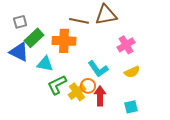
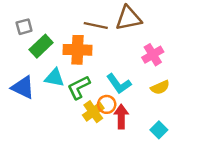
blue triangle: (19, 52) -> (23, 87), moved
green L-shape: (57, 85) -> (79, 87), moved
cyan square: (131, 107) -> (159, 130), turned -32

